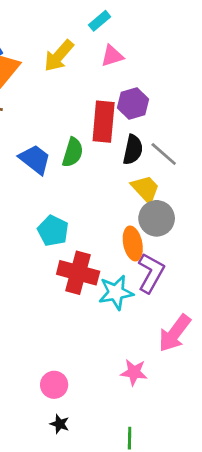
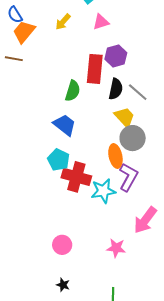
yellow arrow: (59, 56) -> (63, 22), size x0.7
blue trapezoid: (35, 159) -> (65, 125), moved
cyan pentagon: (53, 231) -> (58, 160), moved
pink circle: (54, 385) -> (62, 245), moved

